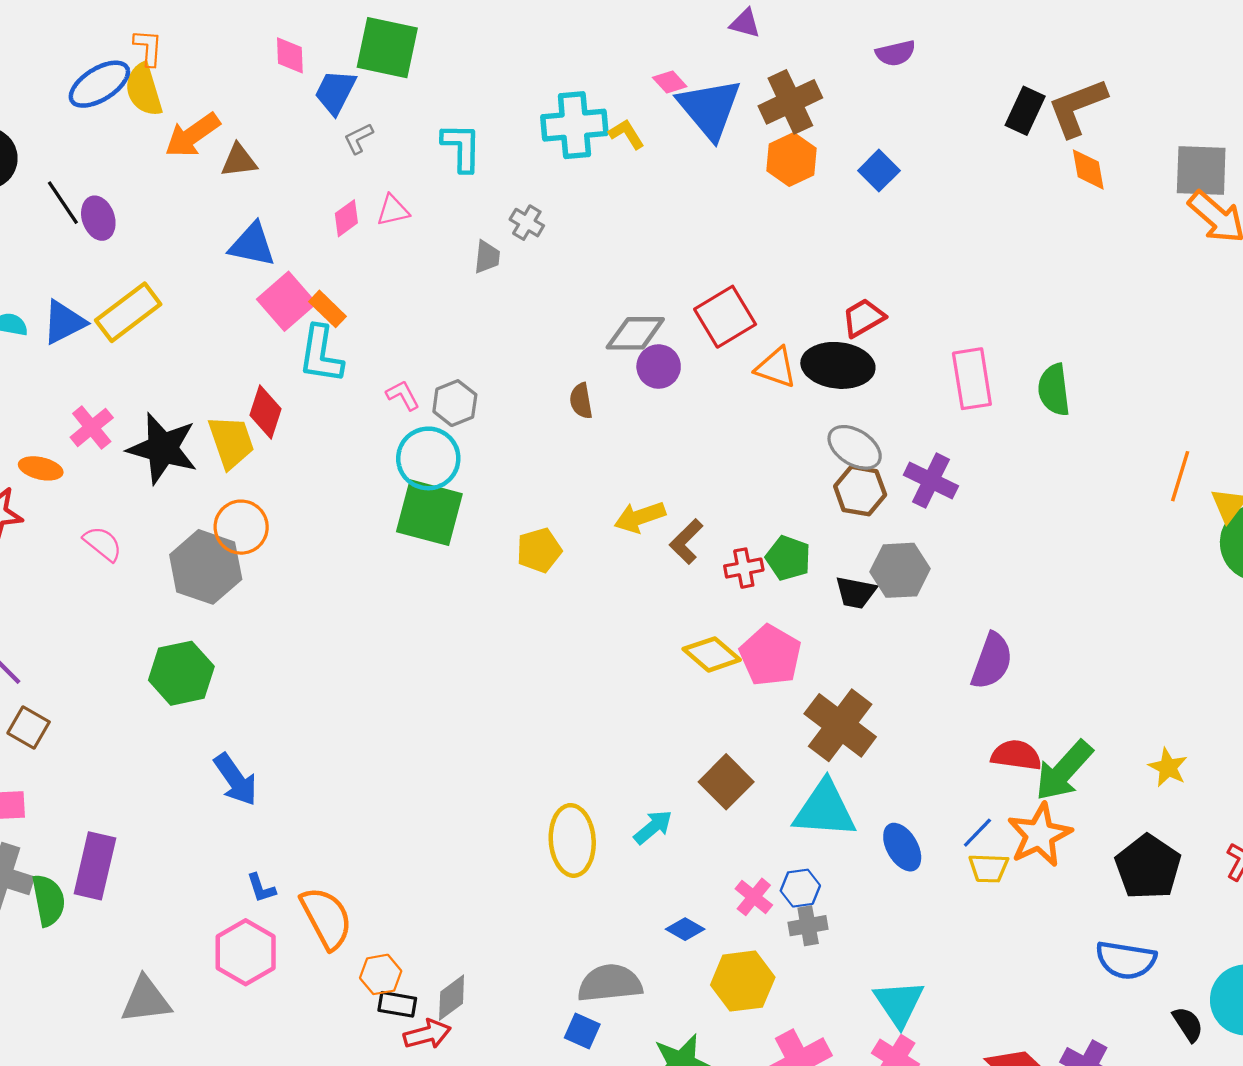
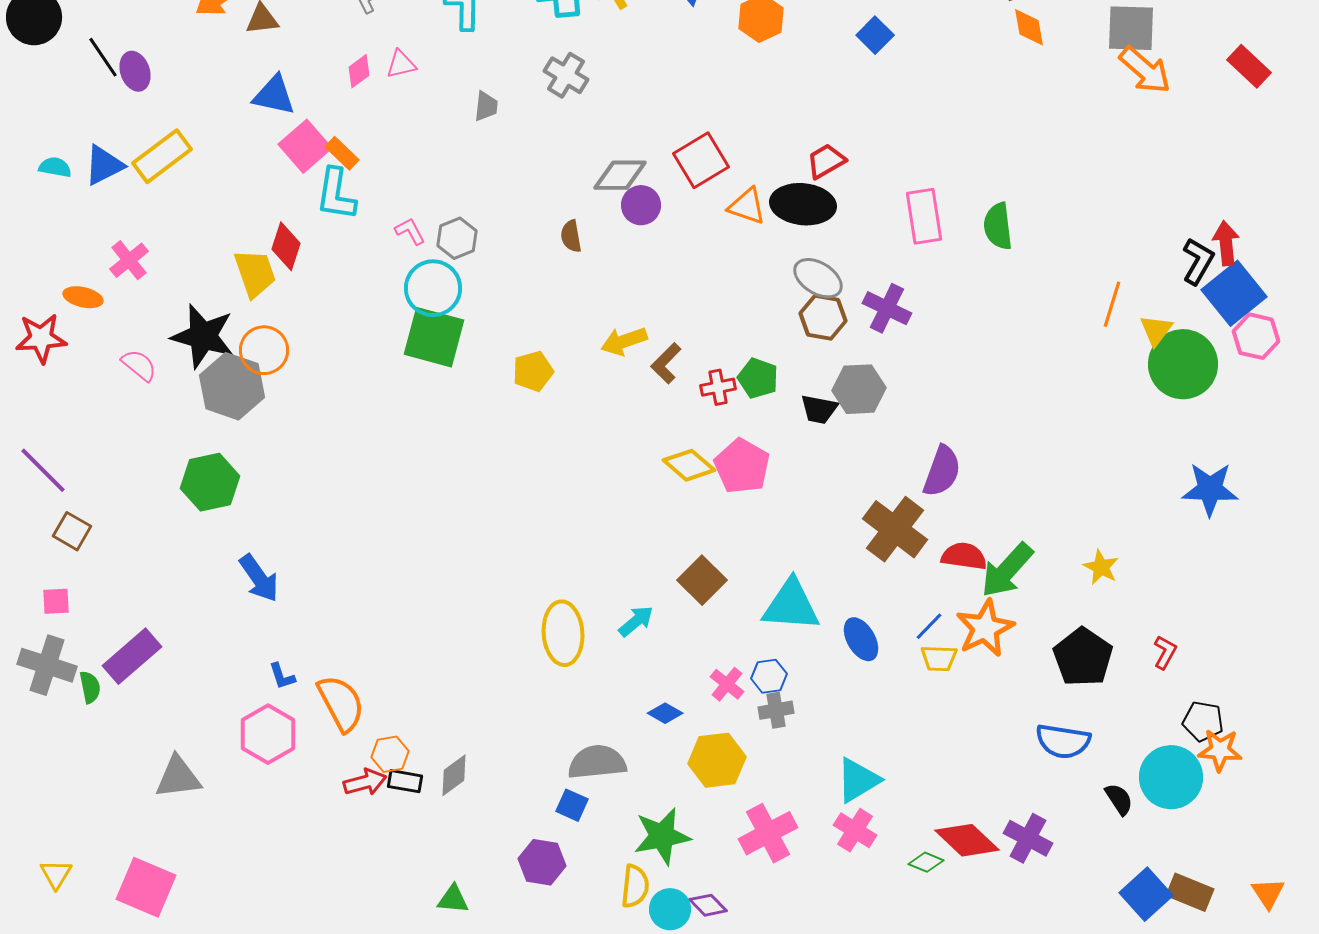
blue square: (879, 171) -> (875, 35), moved
gray cross: (527, 223) -> (566, 75), moved, size x1.4
black star: (163, 448) -> (203, 336), moved
brown cross: (840, 725) -> (895, 529), moved
purple rectangle: (95, 866) -> (132, 656), turned 36
green semicircle: (48, 900) -> (90, 687), size x0.7
cyan triangle: (899, 1003) -> (858, 780), turned 33
red arrow: (427, 1034) -> (365, 782), moved

